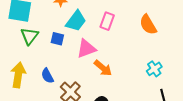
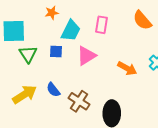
orange arrow: (103, 68) -> (127, 68), moved
yellow arrow: (18, 75) -> (24, 94), turned 60

